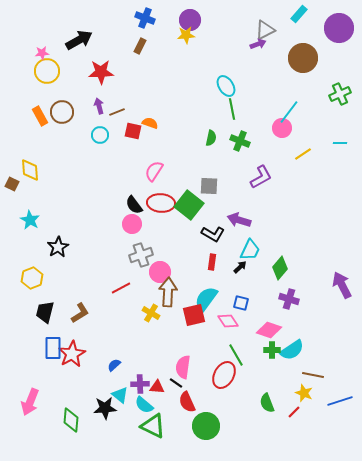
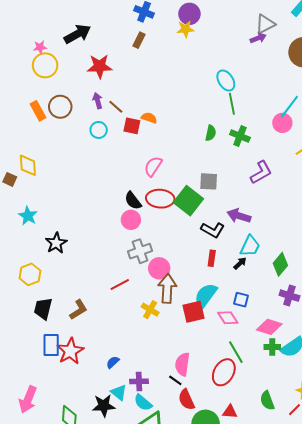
brown line: (117, 112) -> (116, 107), turned 63
red triangle: (157, 387) -> (230, 412), moved

